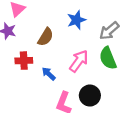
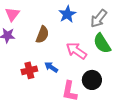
red cross: (24, 61) -> (29, 70), moved
pink arrow: (79, 61) -> (76, 51), turned -80

